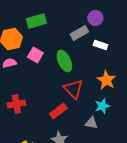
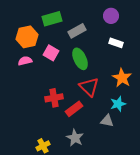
gray rectangle: (79, 33) -> (77, 31), moved
red cross: (16, 104) -> (54, 98), moved

